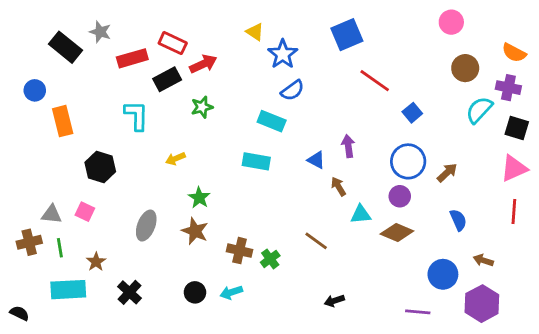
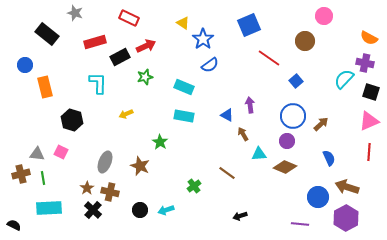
gray star: (100, 32) -> (75, 13), moved
red rectangle: (173, 43) -> (129, 18), moved
brown circle: (465, 68) -> (305, 41), moved
cyan rectangle: (272, 121) -> (184, 87), moved
green star: (199, 198) -> (160, 142), moved
brown cross: (240, 251) -> (110, 192), moved
brown arrow: (483, 260) -> (347, 187), size x1.6
brown star: (96, 262) -> (87, 188), moved

